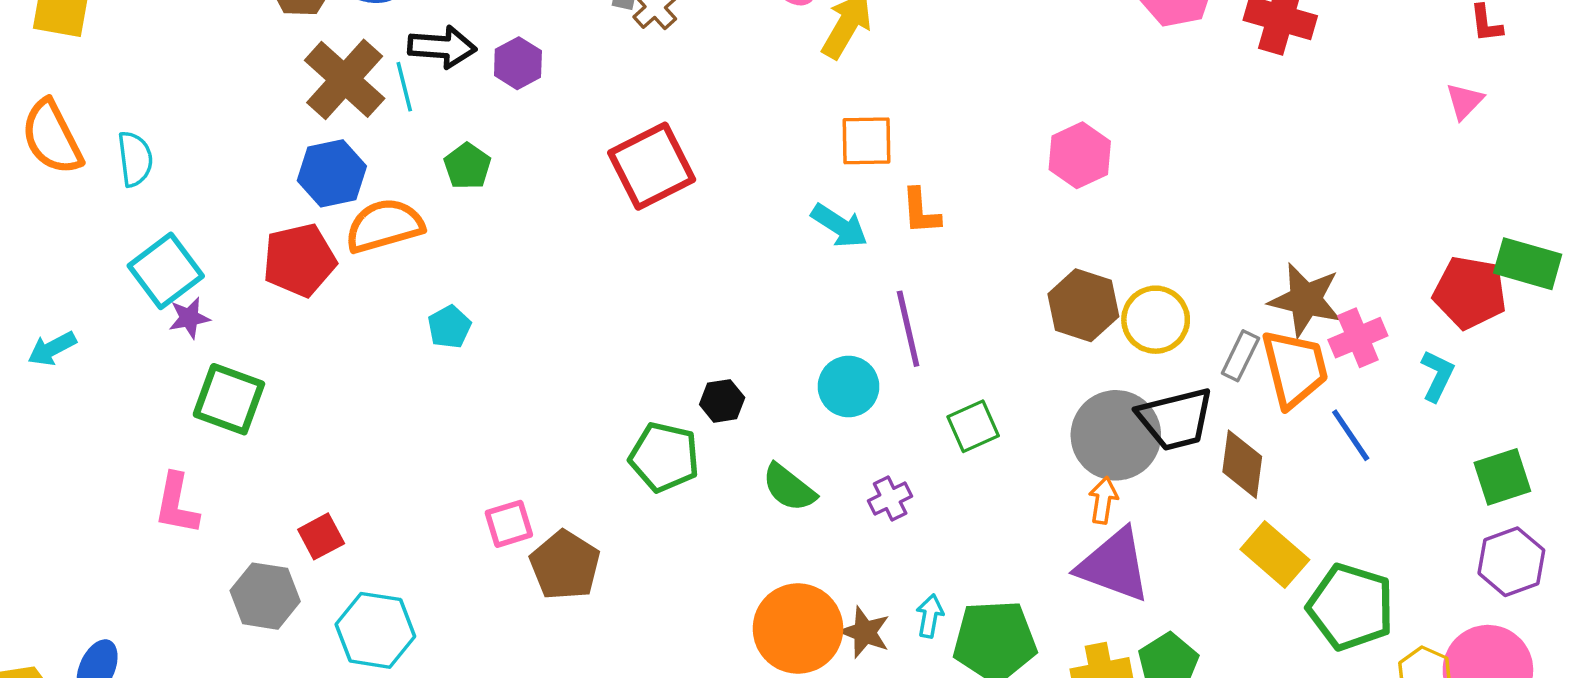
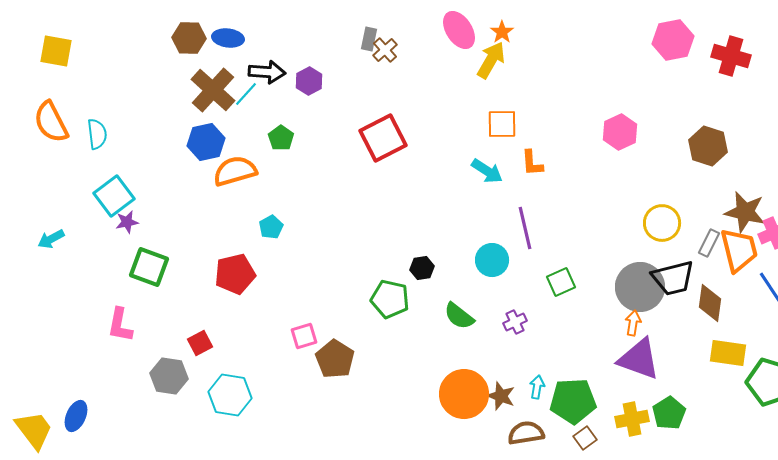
cyan line: (404, 87) -> (246, 94), turned 56
red pentagon: (299, 260) -> (235, 274), moved
brown hexagon: (1083, 305) -> (708, 146), moved
yellow rectangle: (1275, 554) -> (728, 353), turned -33

